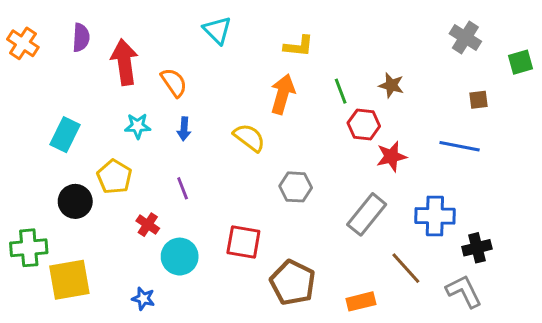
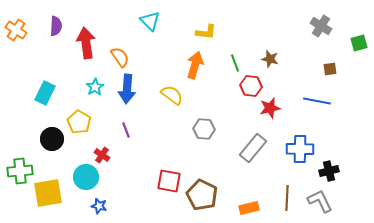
cyan star: (138, 126) -> (95, 87), turned -30
blue arrow: (184, 129) -> (127, 89), size x1.8
red square: (243, 242) -> (169, 181), moved
cyan circle: (180, 257) -> (86, 177), moved
brown line: (406, 268) -> (287, 198), moved, turned 45

